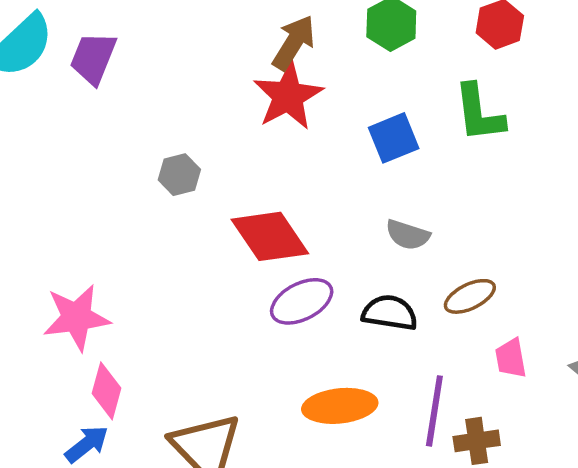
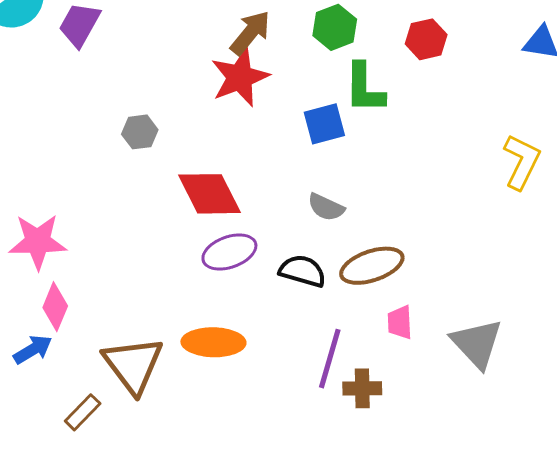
green L-shape: (479, 113) -> (364, 88), moved
brown ellipse: (470, 296) -> (372, 266), size x1.4
orange ellipse: (340, 406) -> (213, 342), moved

